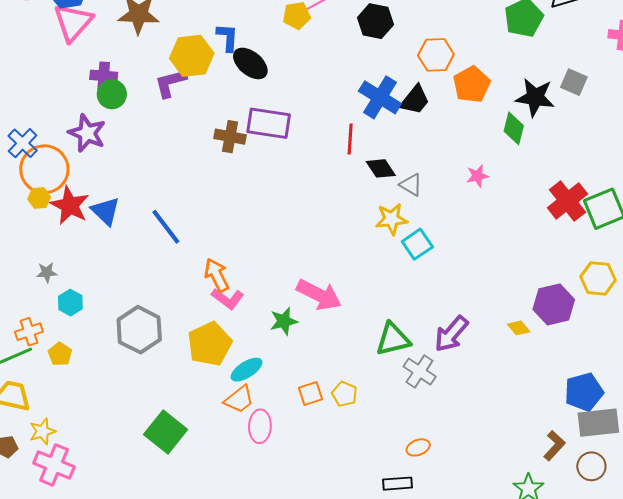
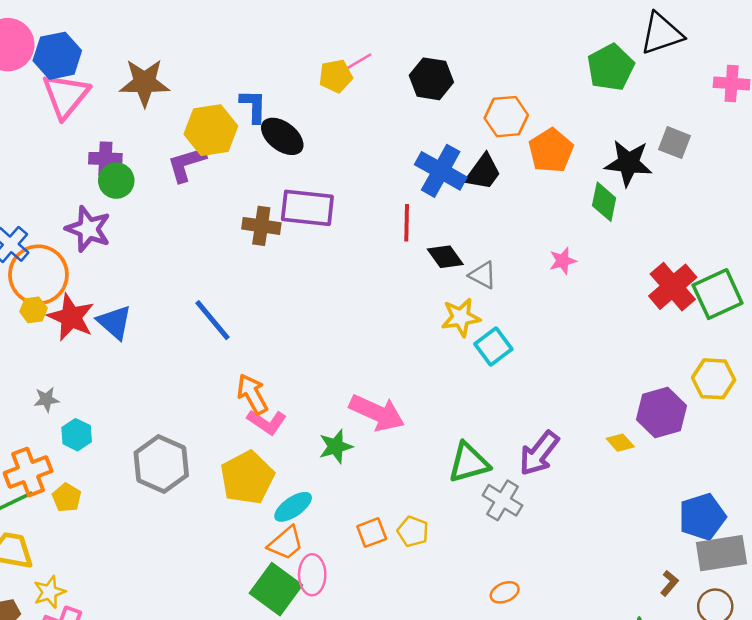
blue line: (166, 227) -> (213, 320), moved
orange cross: (29, 332) -> (28, 472), size x1.4
green square: (166, 432) -> (276, 589), moved
brown L-shape: (554, 446) -> (669, 583), size x0.7

